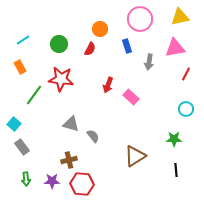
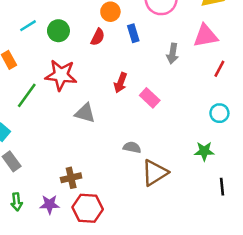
cyan line: (23, 40) -> (28, 26), moved
blue rectangle: (127, 46) -> (133, 33), moved
gray triangle: (71, 124) -> (85, 113), moved
gray semicircle: (93, 136) -> (132, 147), moved, turned -40
black line: (176, 170) -> (222, 187), moved

